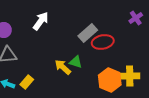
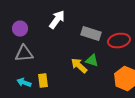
gray rectangle: (88, 33) -> (91, 34), moved, turned 60
yellow rectangle: (27, 82) -> (43, 81), turned -48

